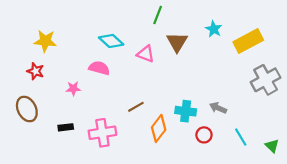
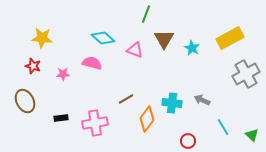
cyan star: (214, 29) -> (192, 48), moved
pink star: (73, 88) -> (63, 74), moved
red circle: (204, 135) -> (188, 141), moved

